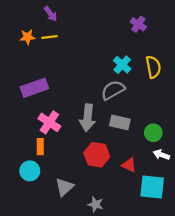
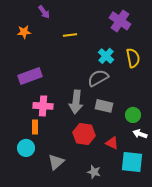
purple cross: (138, 24) -> (120, 21), size x1.5
yellow line: (49, 37) -> (70, 35), moved
pink cross: (49, 122) -> (43, 106), turned -30
gray star: (96, 204) -> (94, 172), moved

